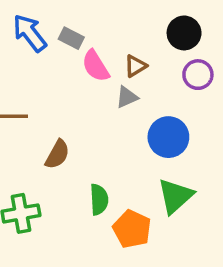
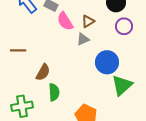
green triangle: (175, 196) -> (122, 85), moved
green semicircle: (99, 200) -> (54, 92), moved

